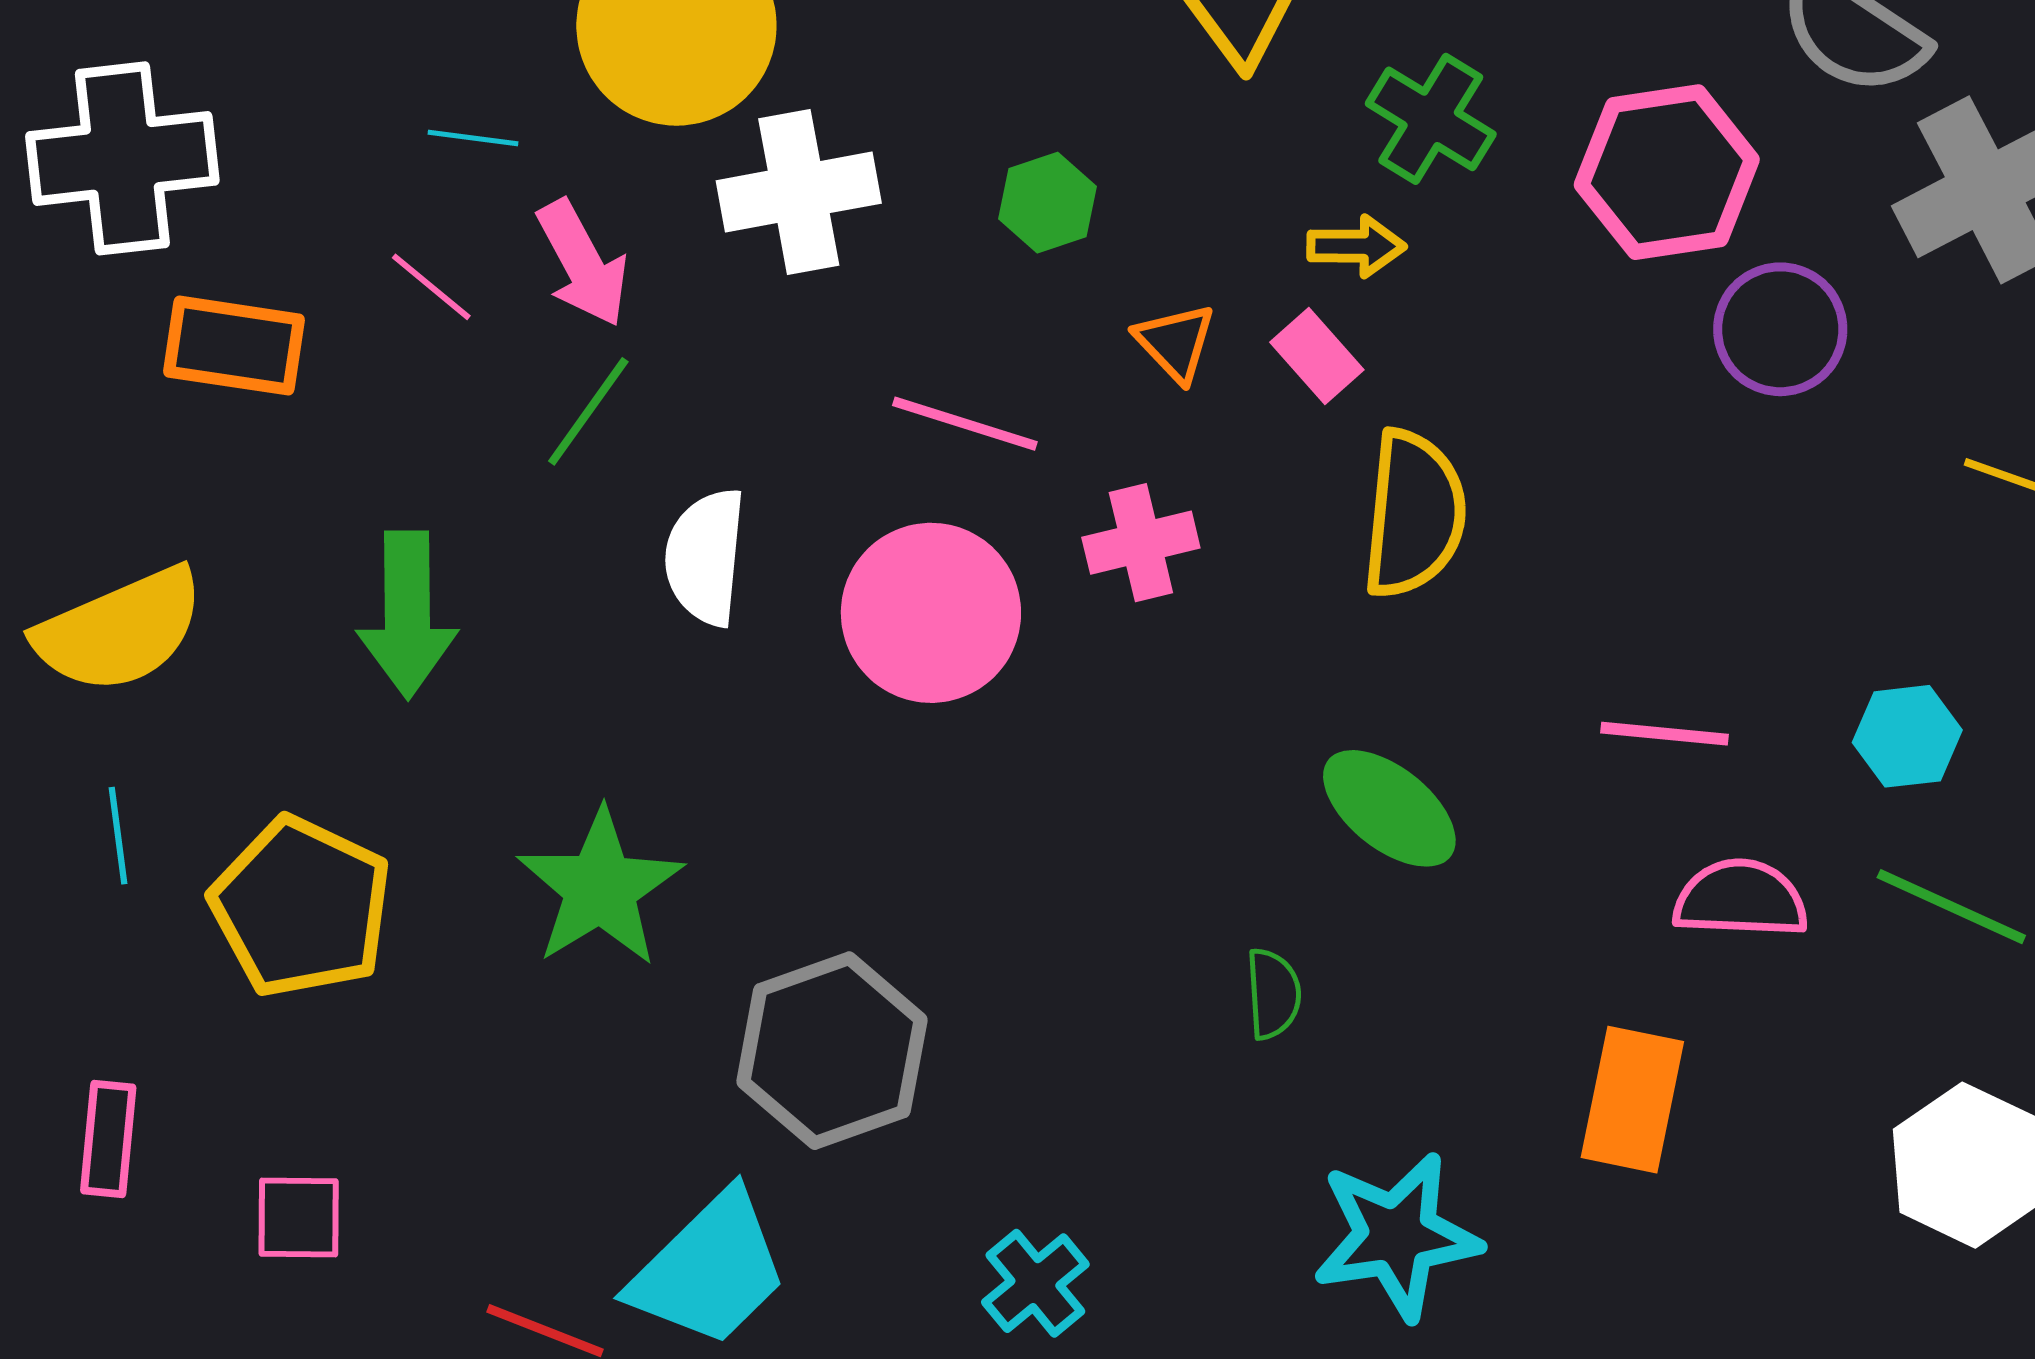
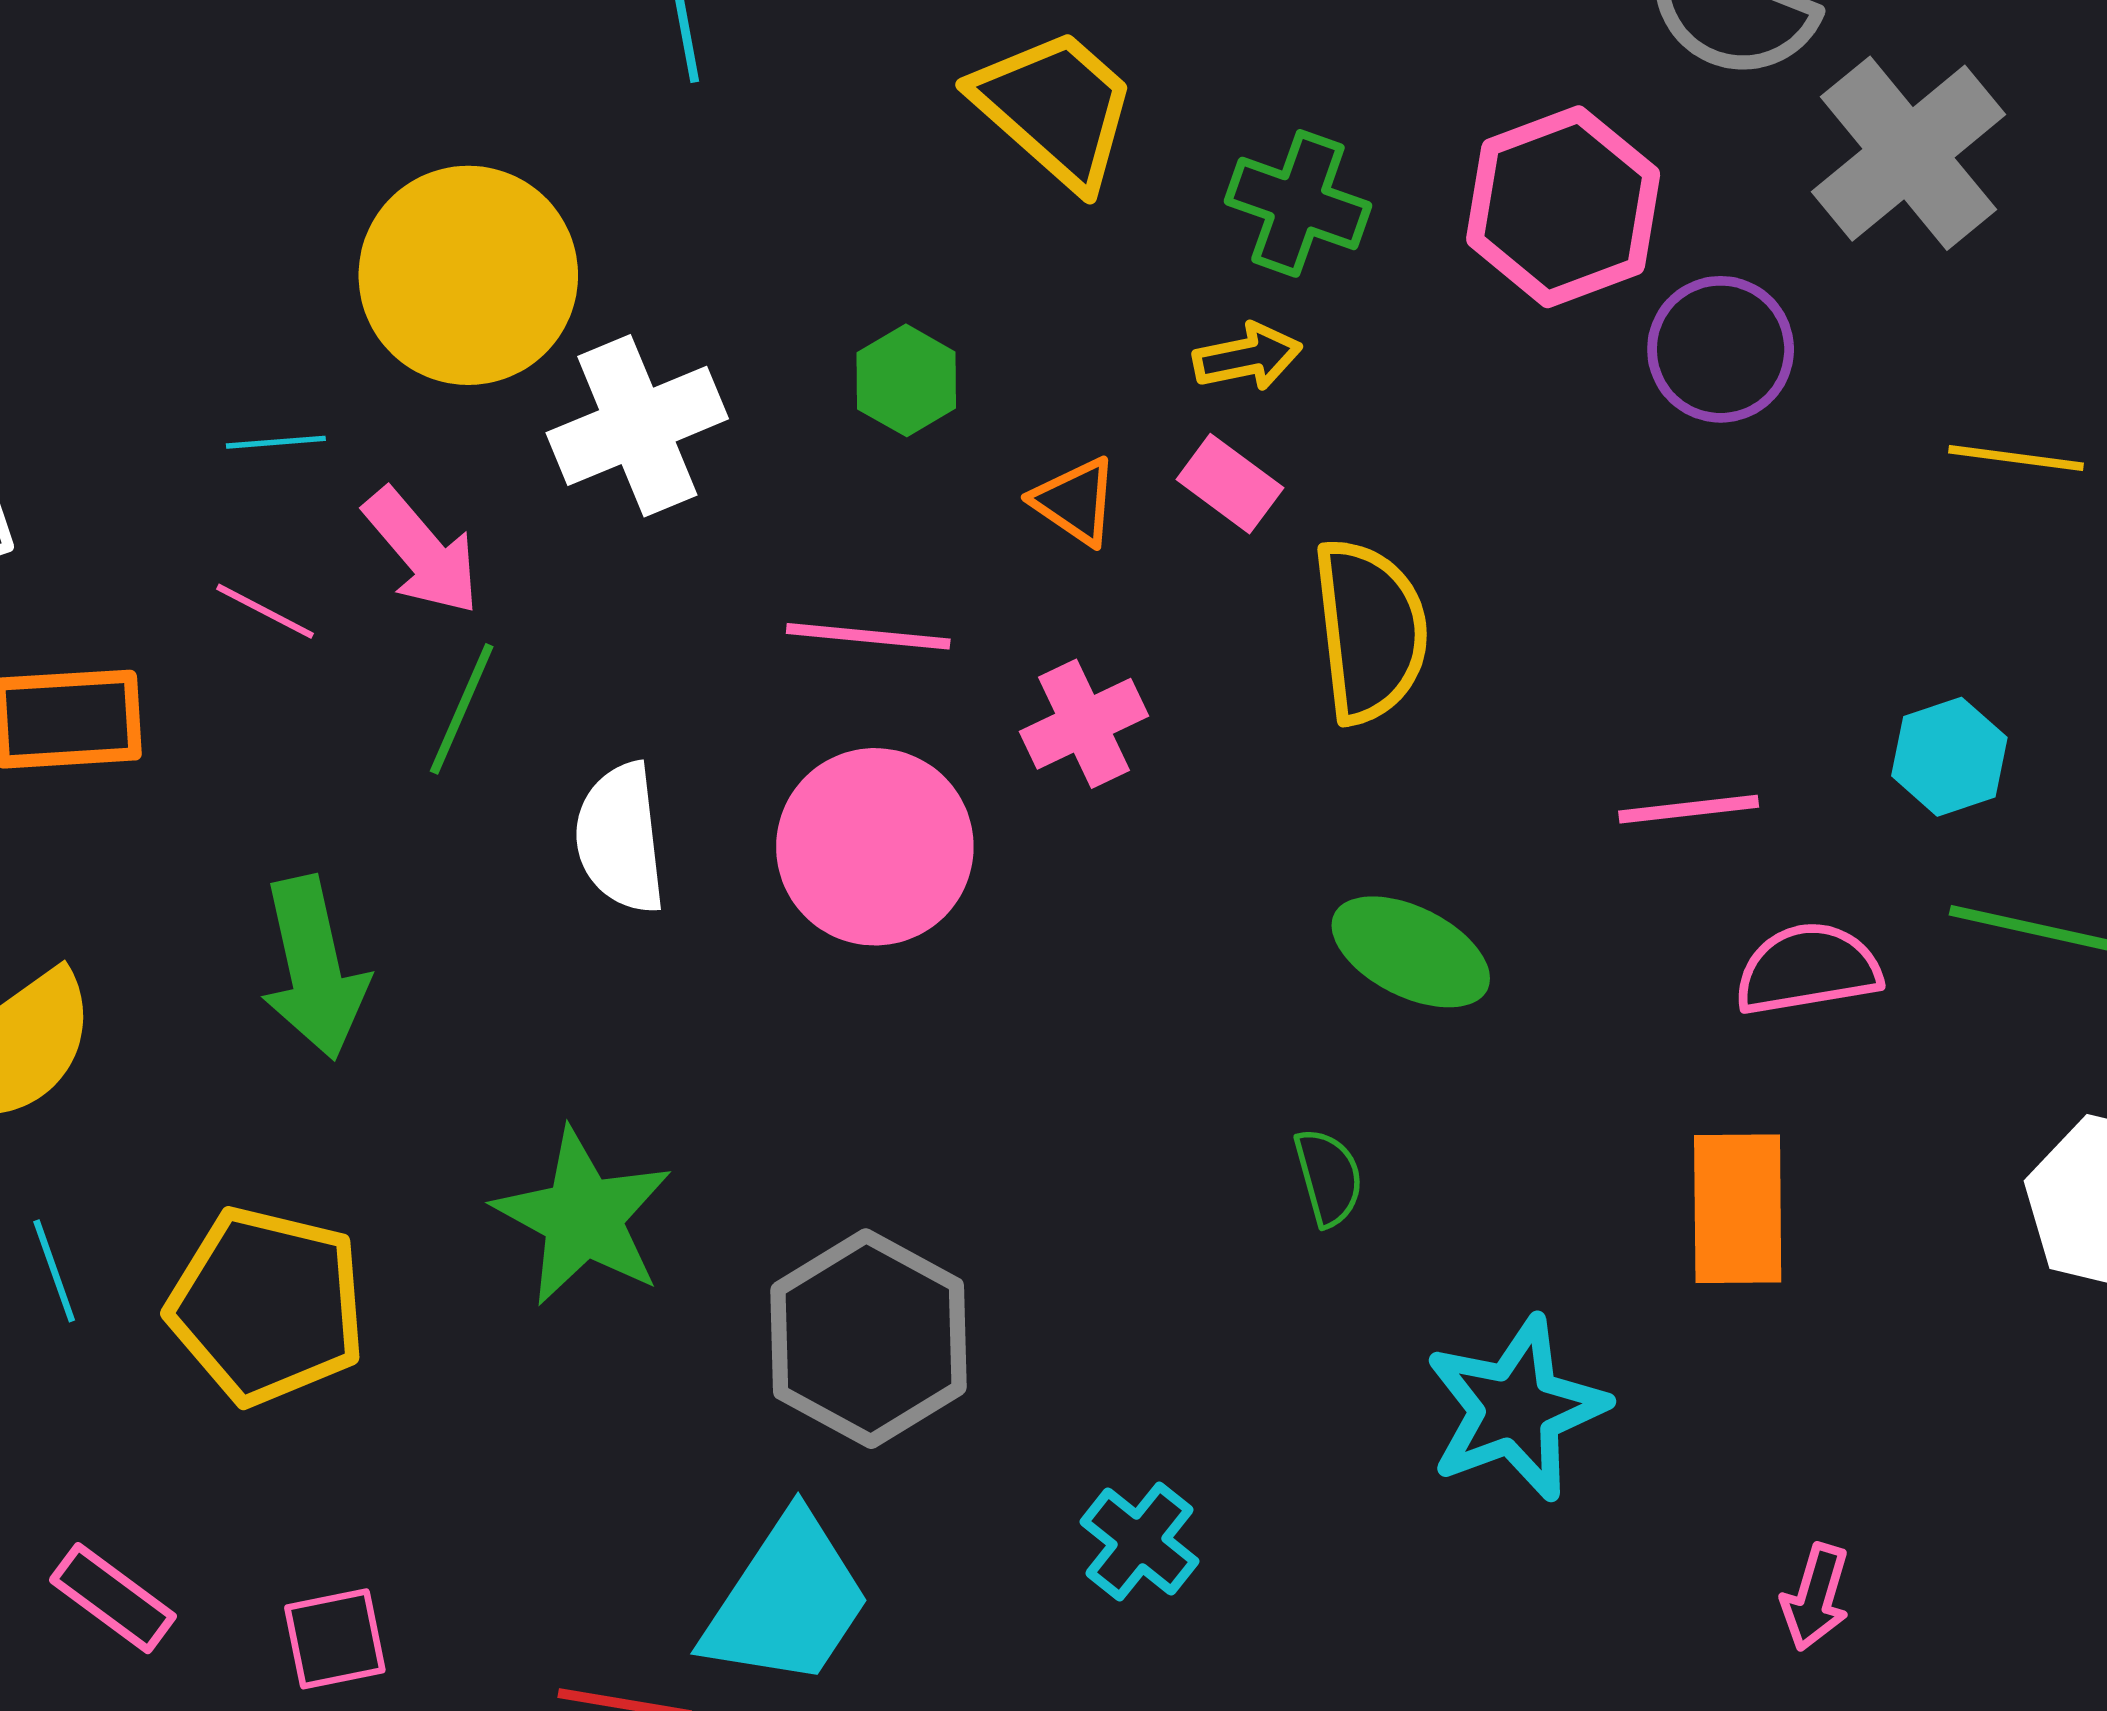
pink rectangle: (108, 1139) -> (113, 1598), turned -47

